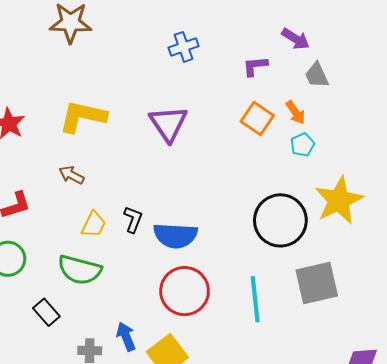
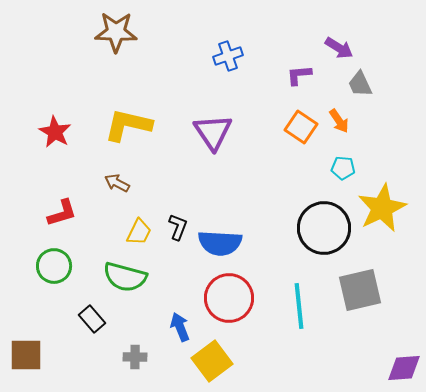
cyan pentagon: (303, 145) -> (343, 168), moved, turned 30
blue arrow: (126, 336) -> (180, 327), moved

